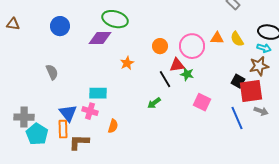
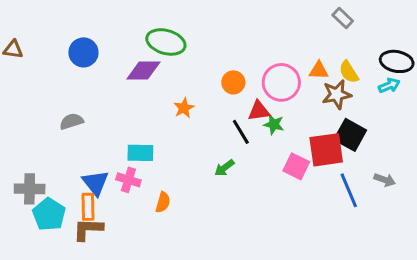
cyan arrow: (264, 48) -> (389, 85), turned -40
brown star: (259, 66) -> (337, 94), moved
gray semicircle: (52, 72) -> (71, 121), turned -84
black square: (238, 81) -> (350, 135), size x1.5
red square: (251, 91) -> (326, 150), moved
brown L-shape: (79, 142) -> (88, 229), moved

